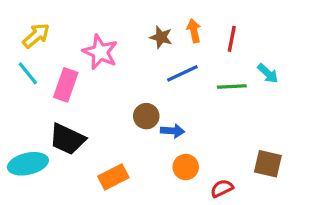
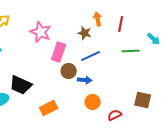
brown star: (161, 37) -> (85, 33), moved
blue line: (182, 73) -> (91, 56), moved
cyan arrow: (268, 73) -> (154, 39), moved
pink rectangle: (66, 85) -> (59, 52), moved
green line: (232, 87) -> (131, 51), moved

